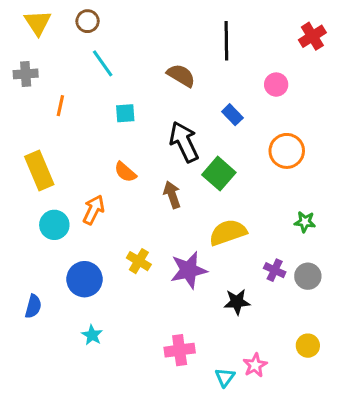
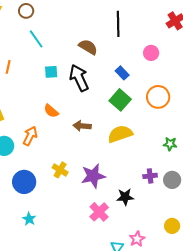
black arrow: (184, 142) -> (79, 78), moved
green square: (219, 174) -> (120, 100), moved
brown arrow: (172, 195) -> (82, 126), turned -66
yellow semicircle: (228, 232) -> (120, 134), moved
purple cross: (275, 270) -> (150, 176), turned -32
pink cross: (180, 350) -> (99, 212), moved, turned -36

